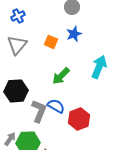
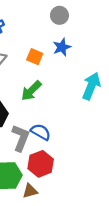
green arrow: (61, 76) -> (31, 91), moved
red hexagon: (79, 119) -> (41, 164), moved

